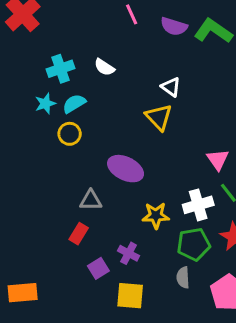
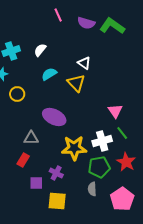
white semicircle: (104, 67) -> (40, 50), turned 96
cyan semicircle: (74, 104) -> (49, 74), moved
yellow star: (156, 215) -> (74, 148), size x1.4
purple square: (98, 268) -> (36, 183), turned 32

